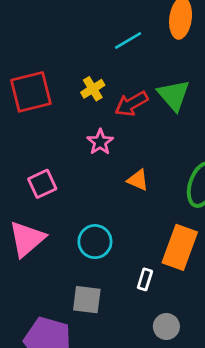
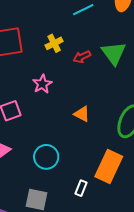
red arrow: (131, 104) -> (82, 57), size x0.7
pink star: (100, 142) -> (42, 84), moved

